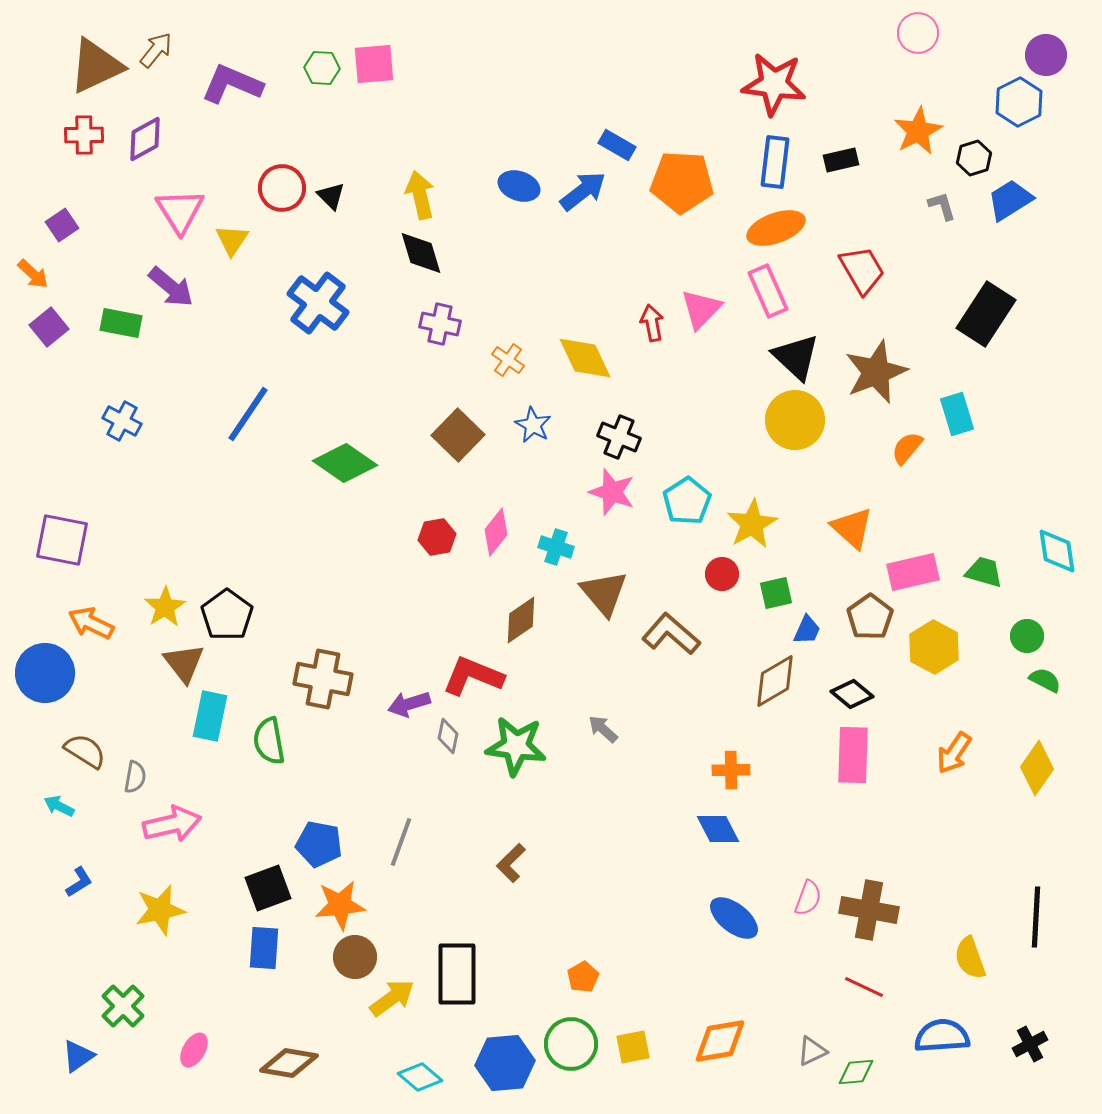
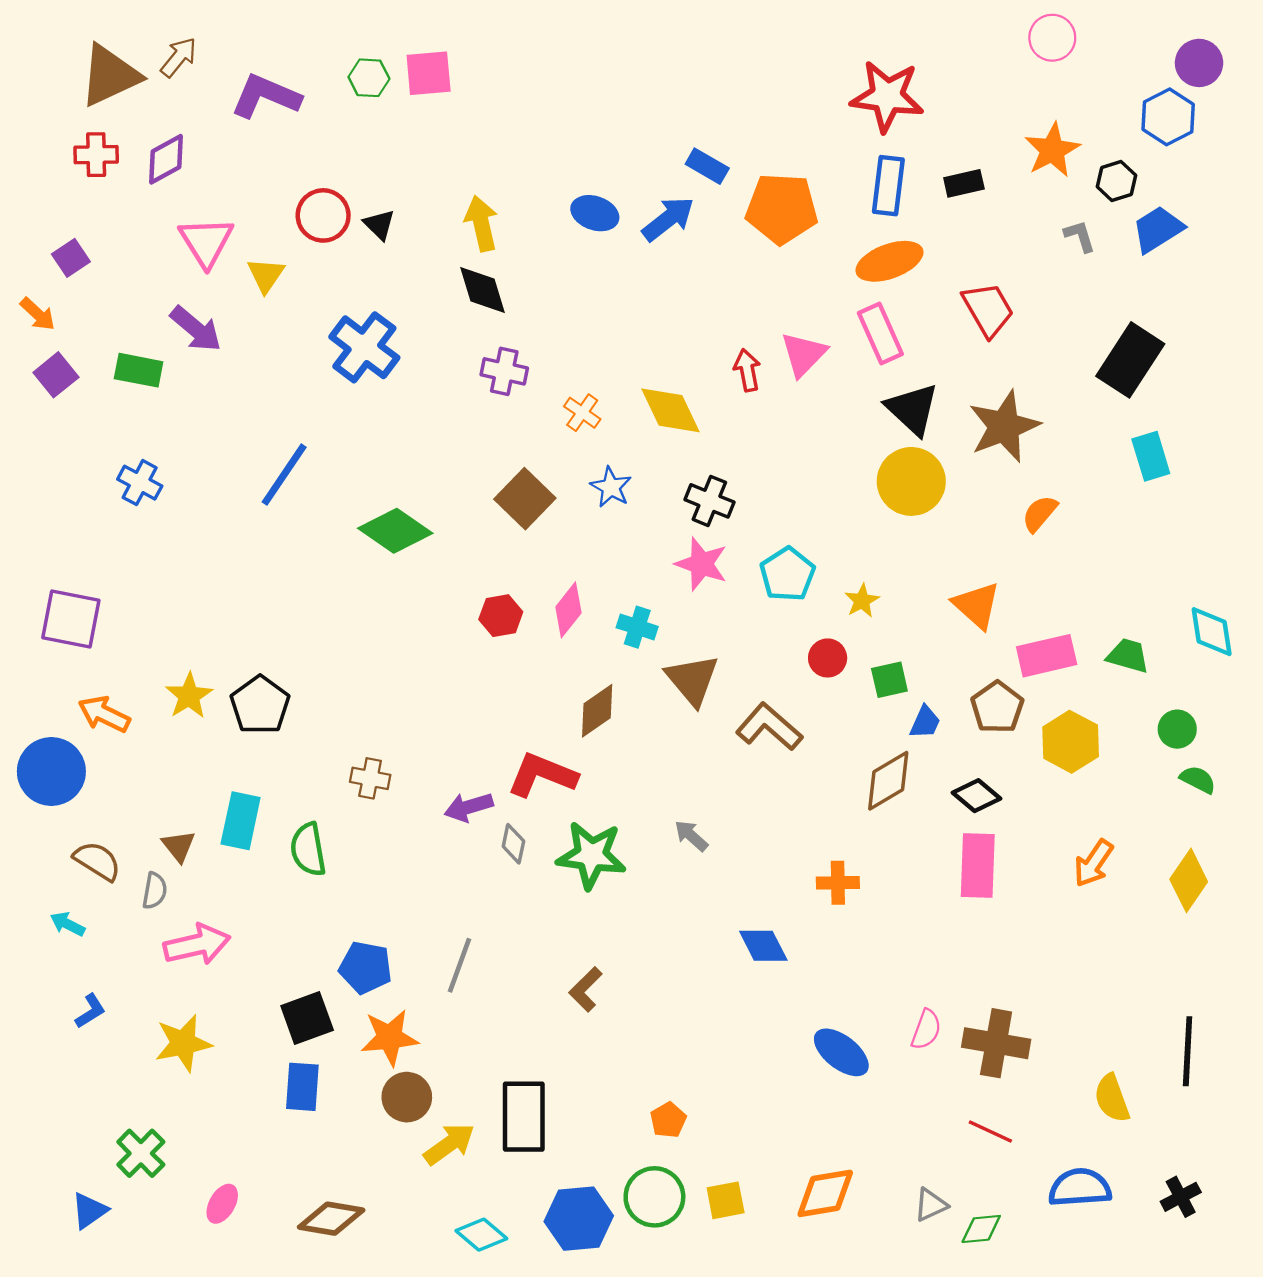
cyan rectangle: (957, 414) -> (1151, 456), moved
yellow star: (752, 524) -> (862, 601), size x0.6
brown triangle: (184, 663) -> (179, 846), moved, size x0.7
brown cross: (323, 679) -> (370, 778), size x0.6
blue diamond: (718, 829) -> (763, 946), moved

